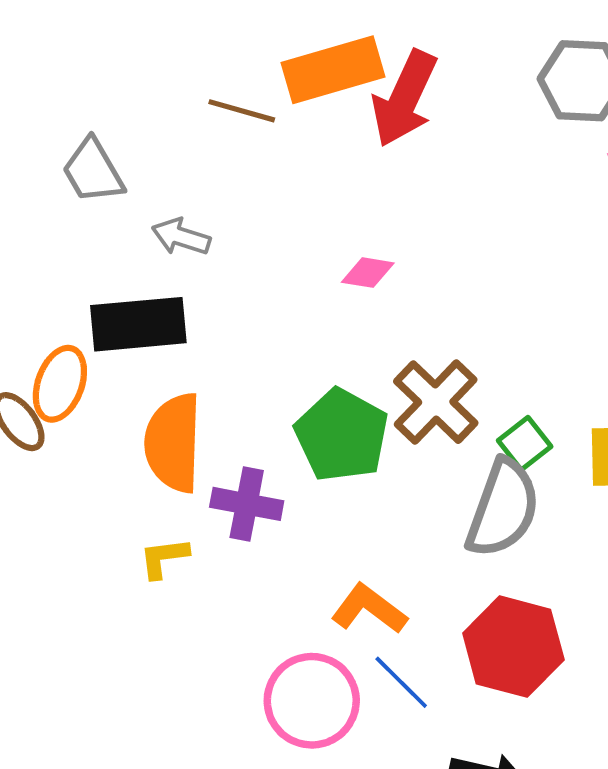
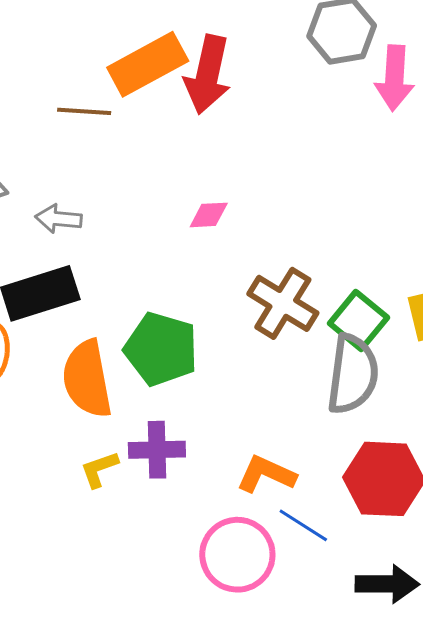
green pentagon: (342, 435) -> (161, 349), moved
green square: (525, 444) -> (358, 321), size x1.4
purple cross: (247, 504) -> (157, 450), moved

